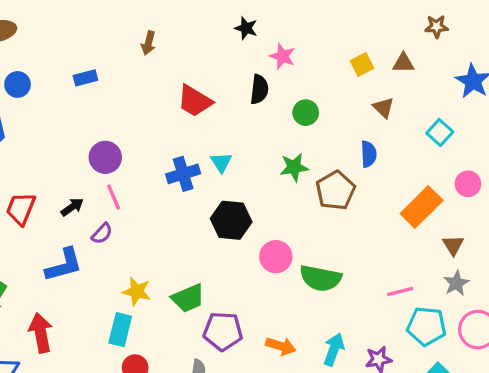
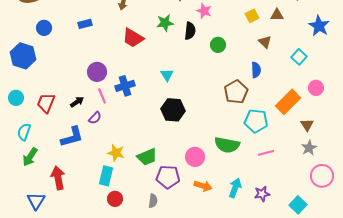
red trapezoid: (195, 101) -> (133, 38), moved
green star: (294, 167) -> (165, 23), moved
blue cross: (183, 174) -> (125, 86), moved
pink circle: (276, 257) -> (195, 157), moved
pink line: (400, 291) -> (266, 153), moved
cyan pentagon: (427, 326) -> (256, 121), moved

